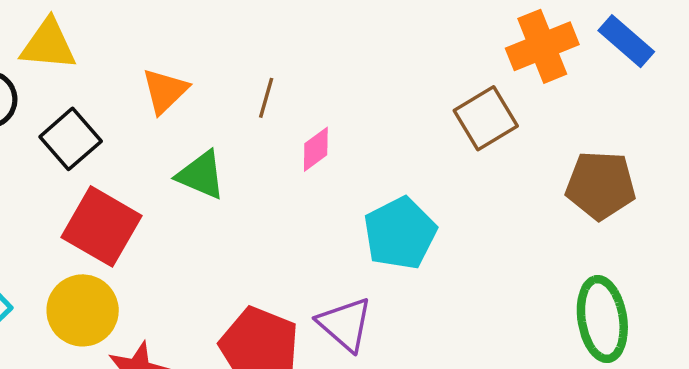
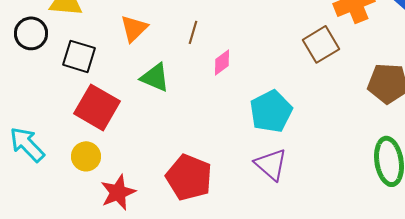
black square: (71, 139) -> (79, 56), turned -32
yellow circle: (83, 310) -> (86, 156), size x0.7
purple triangle: (345, 324) -> (271, 164), moved

